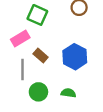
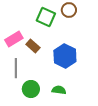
green square: (37, 15) -> (46, 17), moved
brown rectangle: (41, 56) -> (33, 46), moved

